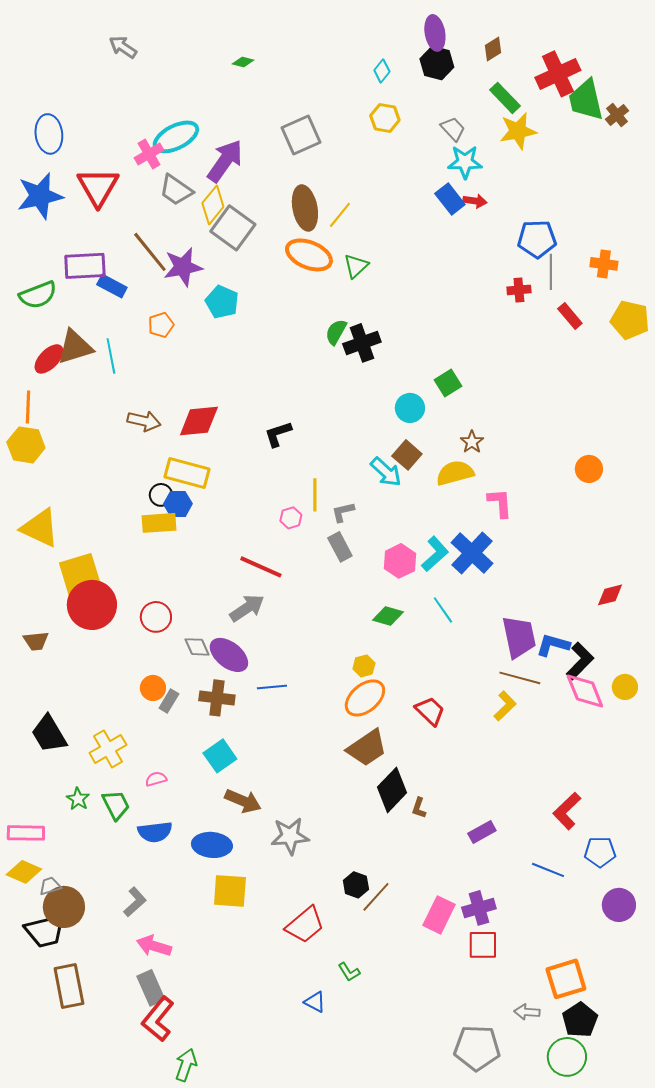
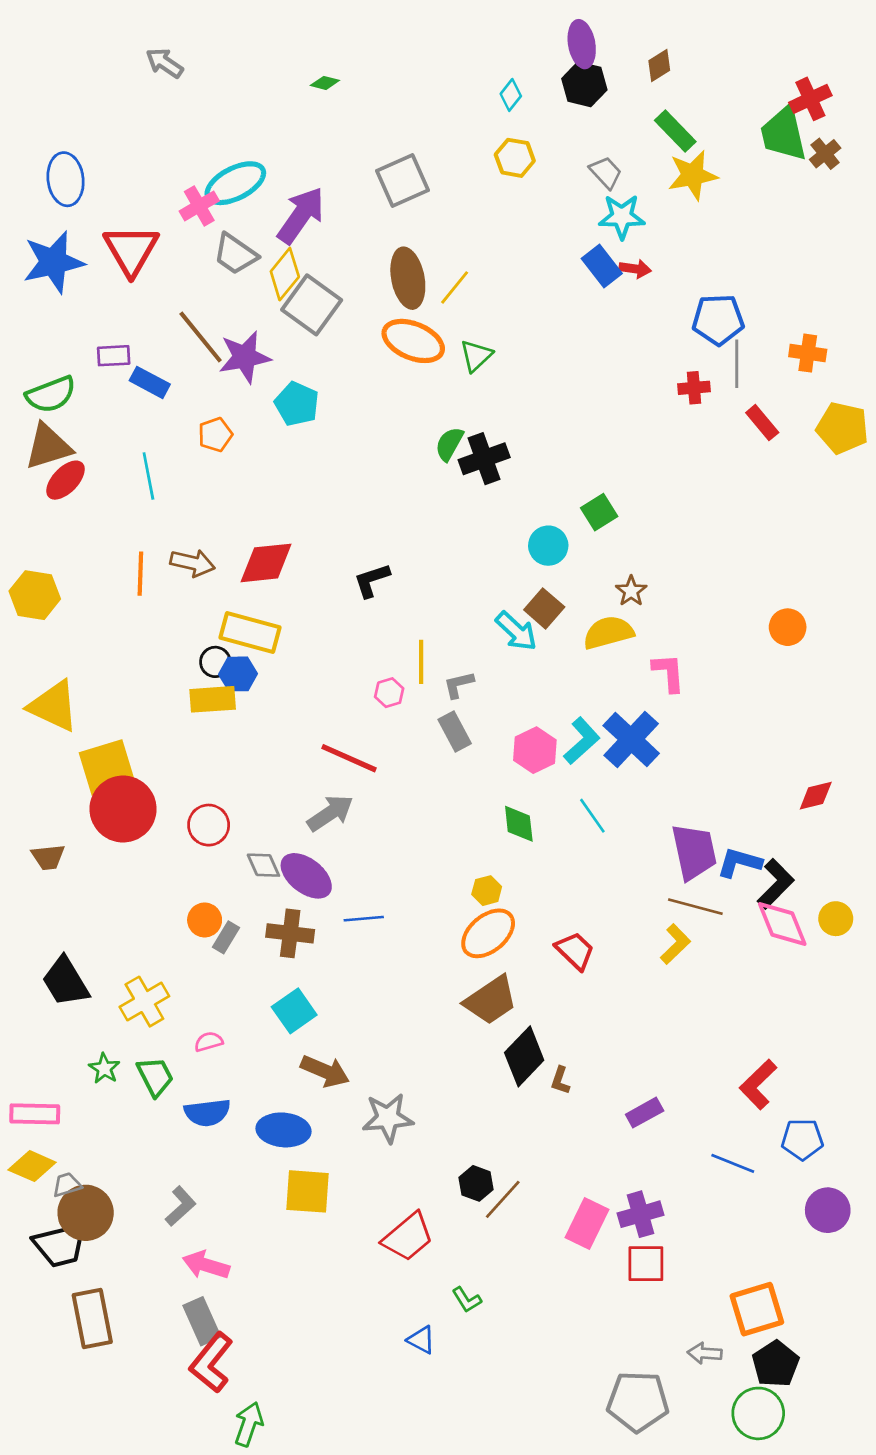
red cross: (558, 74) -> (810, 99), moved, size x0.7
purple rectangle: (85, 266) -> (114, 356), size x0.6
brown triangle: (75, 347) -> (48, 447), moved
orange line: (28, 407) -> (140, 574), moved
green diamond: (388, 616) -> (519, 824), turned 68

